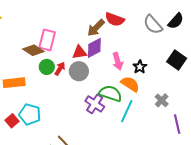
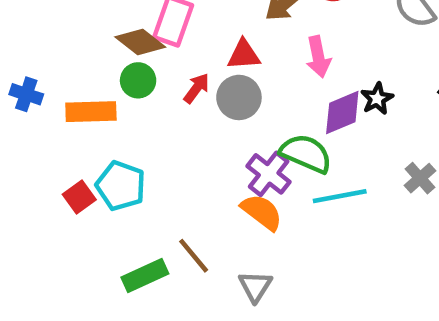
purple diamond: (94, 48) -> (342, 113), moved
pink arrow: (118, 61) -> (318, 57), moved
green circle: (47, 67) -> (138, 80), moved
orange semicircle: (130, 84) -> (262, 212), moved
cyan line: (127, 111) -> (340, 196), turned 50

